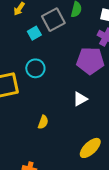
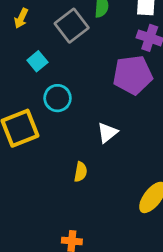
cyan square: (34, 33) -> (37, 61), moved
white triangle: (80, 99) -> (107, 133), moved

